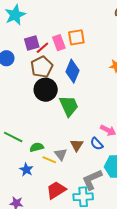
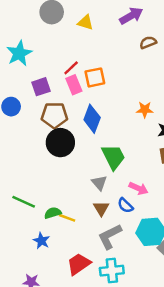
red line: (42, 48) -> (71, 68), moved
brown pentagon: (42, 67) -> (54, 115), turned 30
green trapezoid: (69, 106) -> (113, 157), moved
gray triangle: (61, 154) -> (99, 183), moved
yellow line: (49, 160) -> (67, 218), moved
gray L-shape: (92, 180) -> (110, 236), moved

